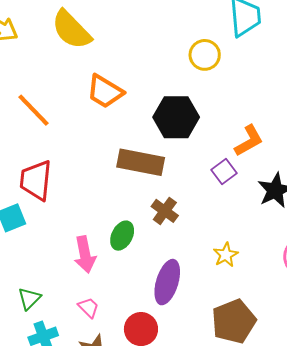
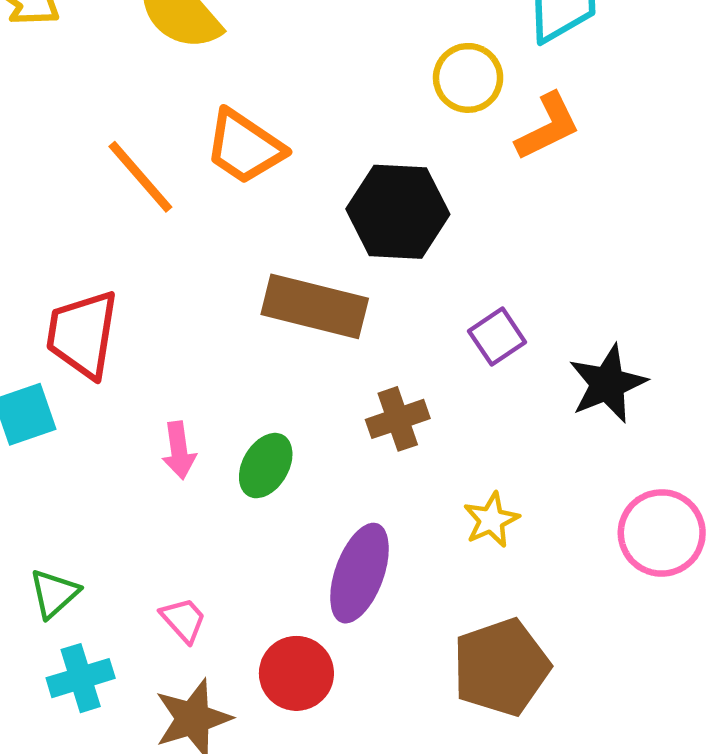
orange line: (34, 110) -> (140, 177), moved
orange L-shape: (249, 141) -> (548, 127), moved
brown cross: (165, 211) -> (398, 419), moved, turned 32
pink arrow: (85, 255) -> (179, 450), moved, size x0.7

